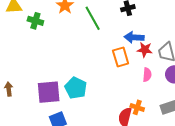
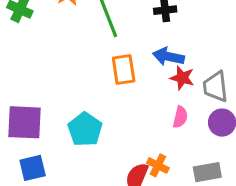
orange rectangle: (121, 57) -> (124, 69), moved
cyan pentagon: (76, 88) -> (85, 129), moved

